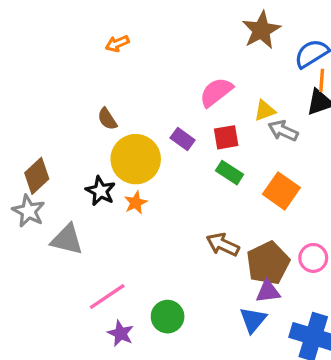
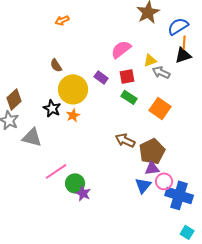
pink circle: (313, 258) -> (164, 181), moved
green circle: (168, 317) -> (75, 183), moved
purple star: (121, 333) -> (83, 193), moved

